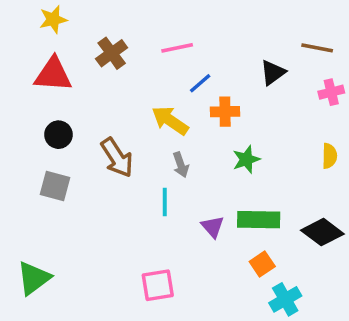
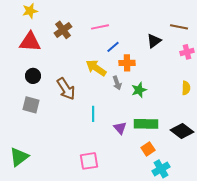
gray arrow: (181, 165) -> (117, 83), moved

